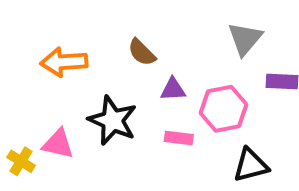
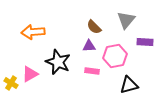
brown semicircle: (142, 52) -> (94, 27), moved
pink triangle: (58, 144) -> (30, 74), turned -42

